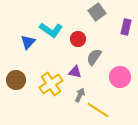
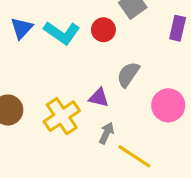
red circle: (78, 39) -> (103, 30), moved
blue triangle: (28, 42) -> (22, 28), moved

